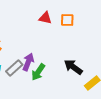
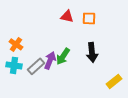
black arrow: (73, 67) -> (92, 52), moved, turned -132
green arrow: (38, 72) -> (63, 56), moved

